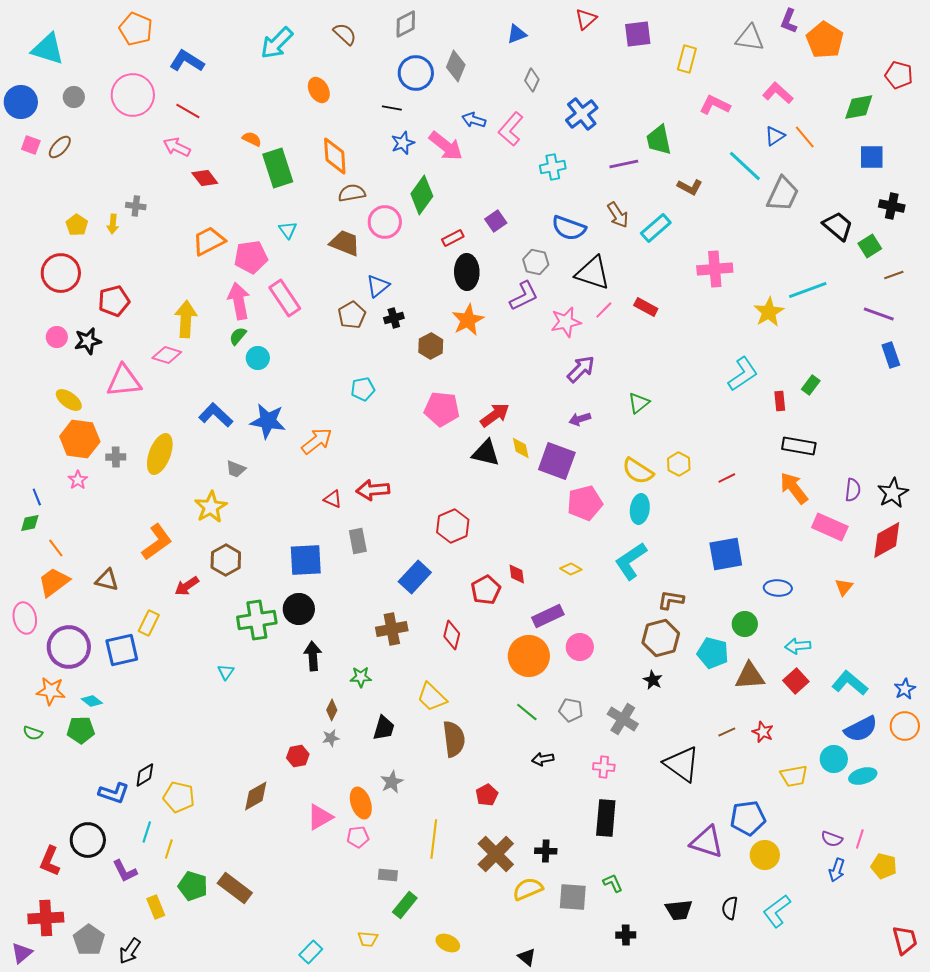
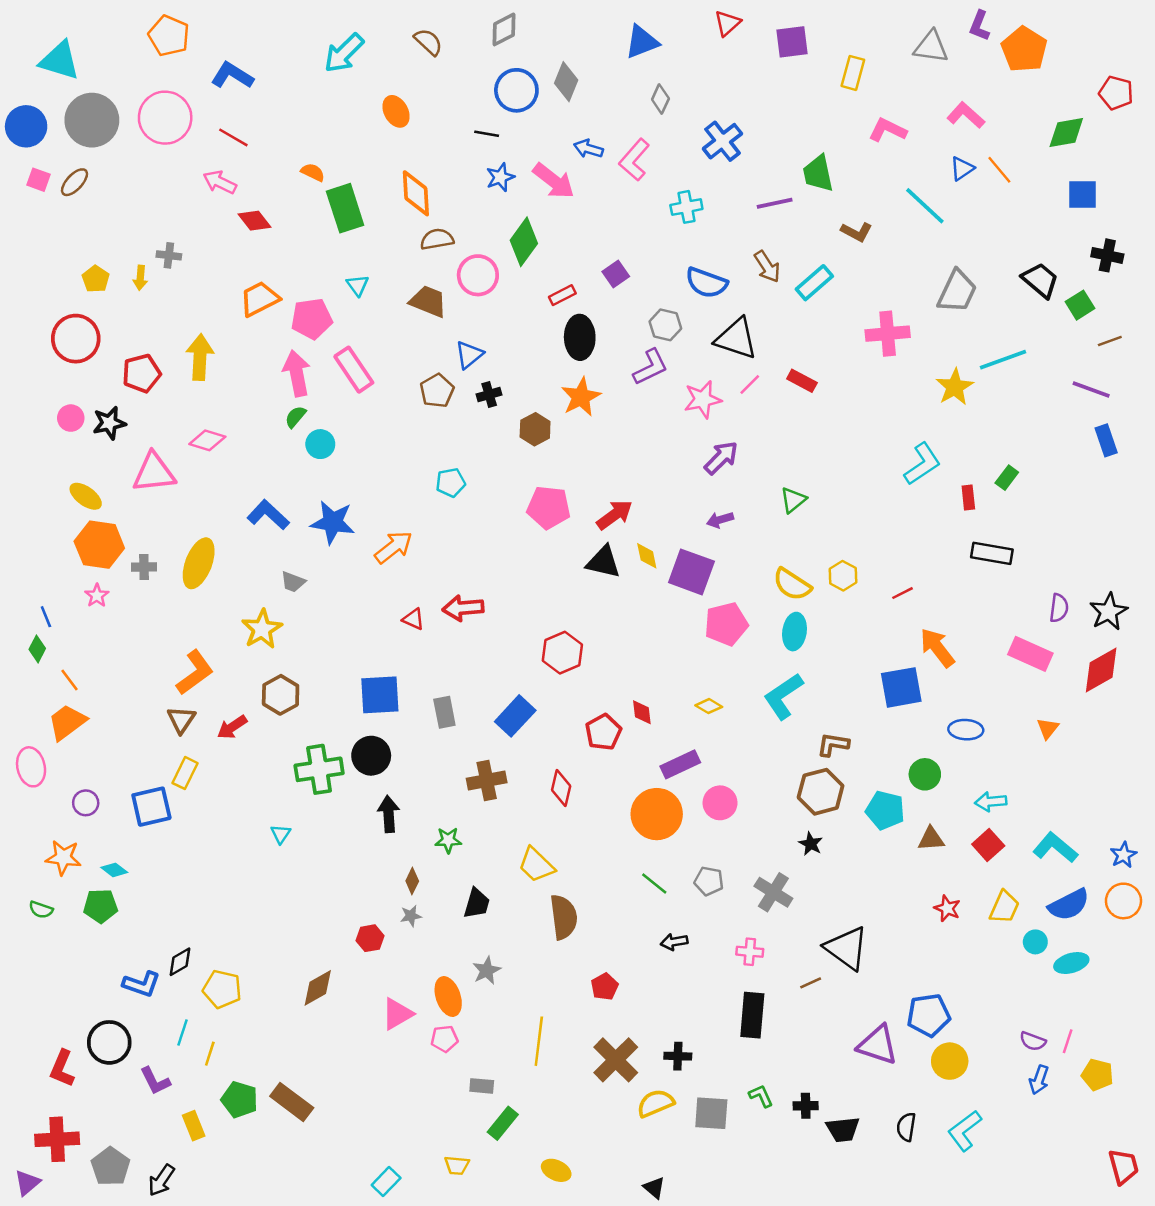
blue triangle: (517, 34) -> (642, 42), size x1.4
gray circle: (74, 97) -> (92, 120), size x2.0
gray trapezoid: (783, 194) -> (957, 291), moved
yellow arrow: (186, 319) -> (200, 357), moved
orange arrow: (794, 488) -> (937, 648), moved
green diamond: (30, 523) -> (37, 649), turned -50
gray rectangle: (358, 541) -> (444, 712), moved
brown triangle: (107, 580) -> (181, 720), moved, turned 50
purple circle: (69, 647) -> (86, 803), size x0.5
brown triangle: (750, 676) -> (931, 839), size x0.7
brown line: (727, 732) -> (811, 983), moved
cyan circle: (834, 759) -> (1035, 942), size x0.7
yellow trapezoid: (794, 776) -> (1004, 907), moved, turned -56
black cross: (626, 935) -> (806, 1106), moved

